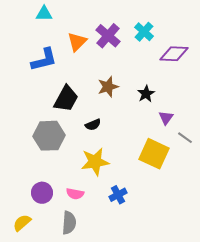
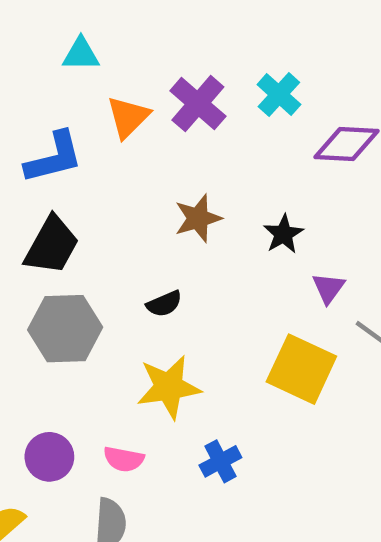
cyan triangle: (44, 14) -> (81, 54), moved
black trapezoid: (66, 99) -> (52, 245), moved

